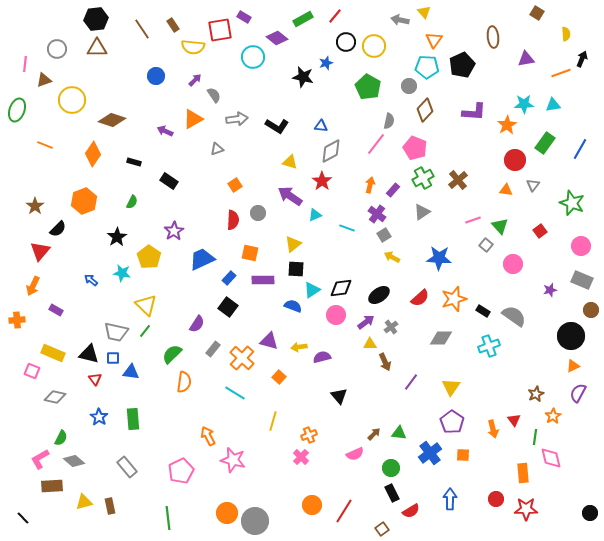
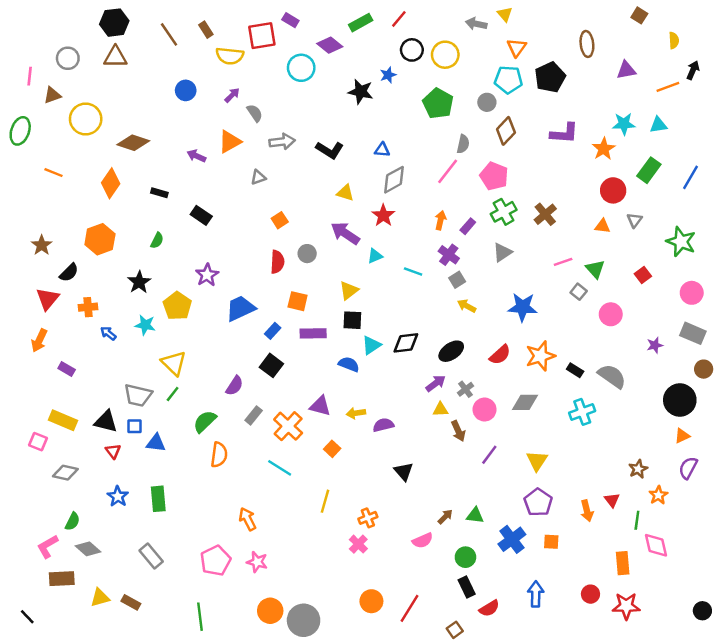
pink circle: (336, 315) -> (485, 410), moved
orange cross: (17, 320) -> (88, 307), moved
pink star: (233, 460) -> (257, 562), moved, size x0.7
brown rectangle: (110, 506) -> (131, 602), turned -49

